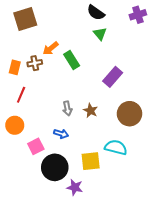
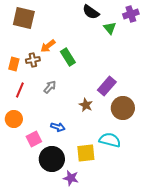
brown square: (25, 19) -> (24, 18), turned 30
green triangle: (100, 34) -> (110, 28), moved
purple rectangle: (113, 77) -> (107, 86), moved
gray arrow: (67, 108) -> (50, 87), moved, turned -128

